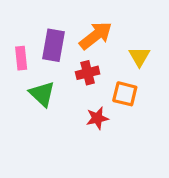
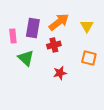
yellow triangle: (139, 57) -> (87, 26), moved
orange square: (125, 94) -> (89, 58), moved

